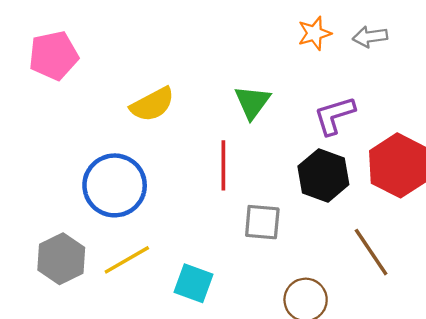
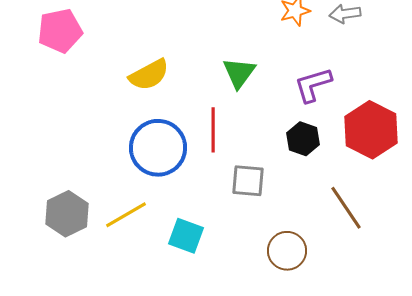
black hexagon: (323, 175) -> (303, 139), size x0.7
blue circle: (115, 185) -> (158, 148), moved

